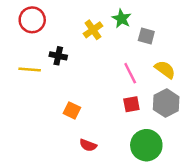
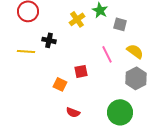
red square: (131, 104) -> (81, 71), moved

